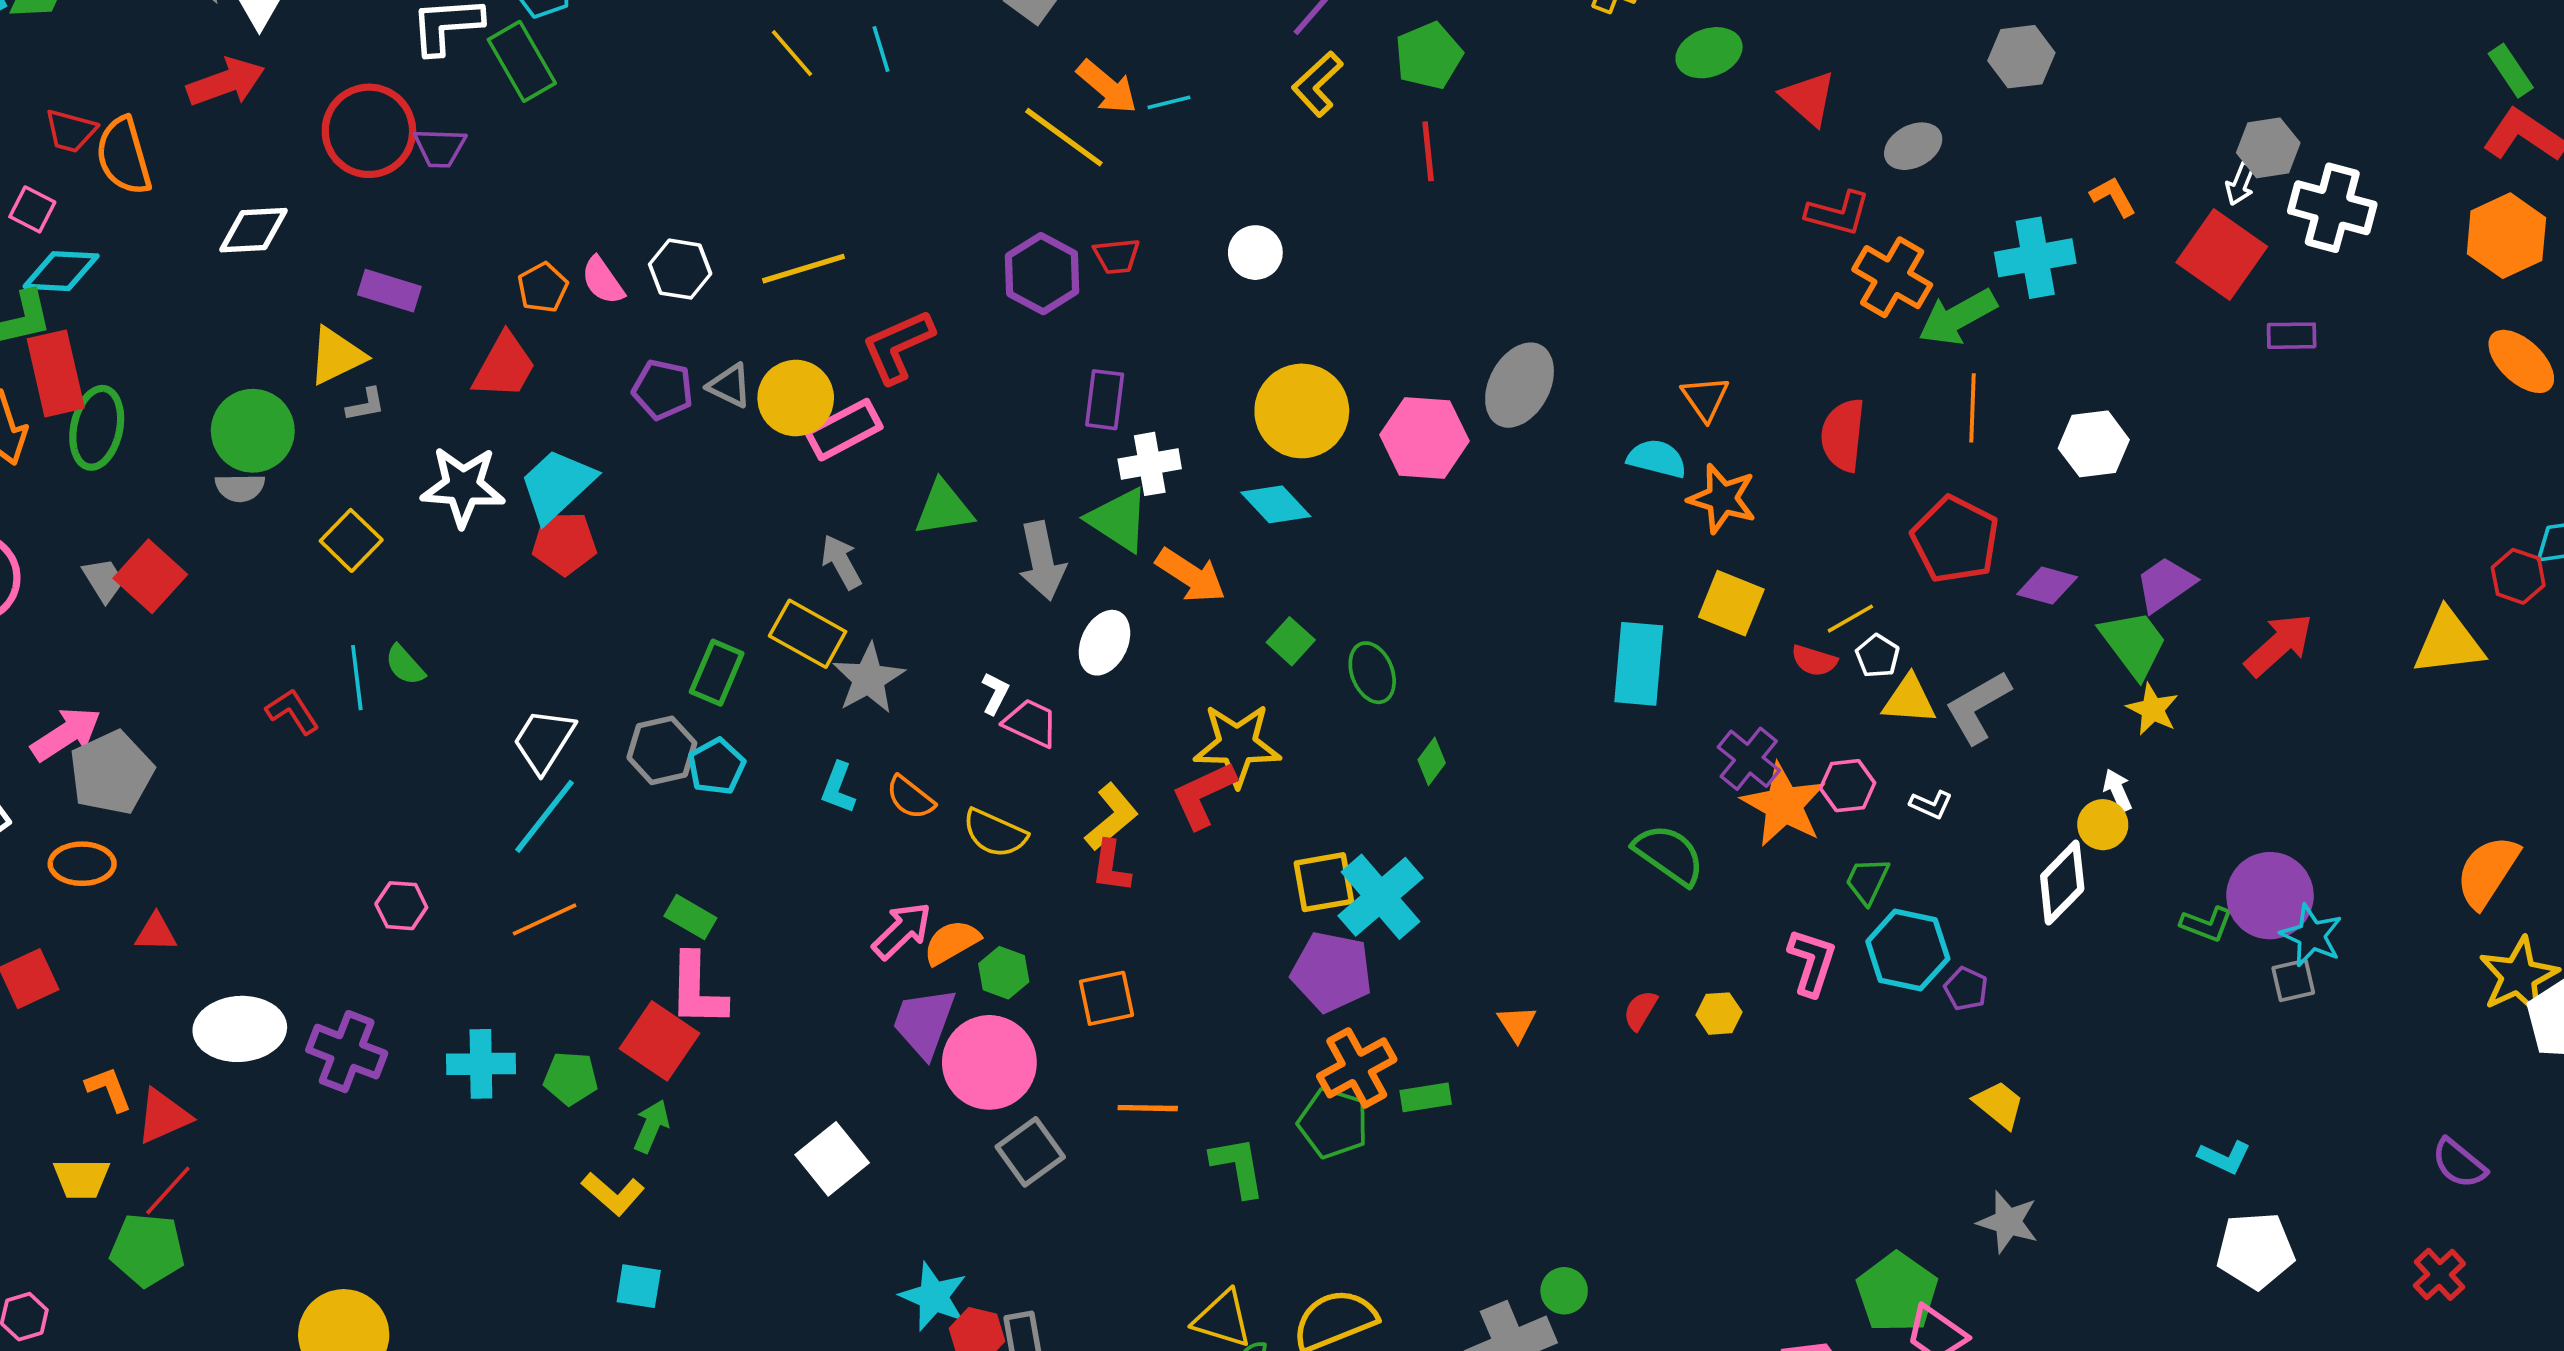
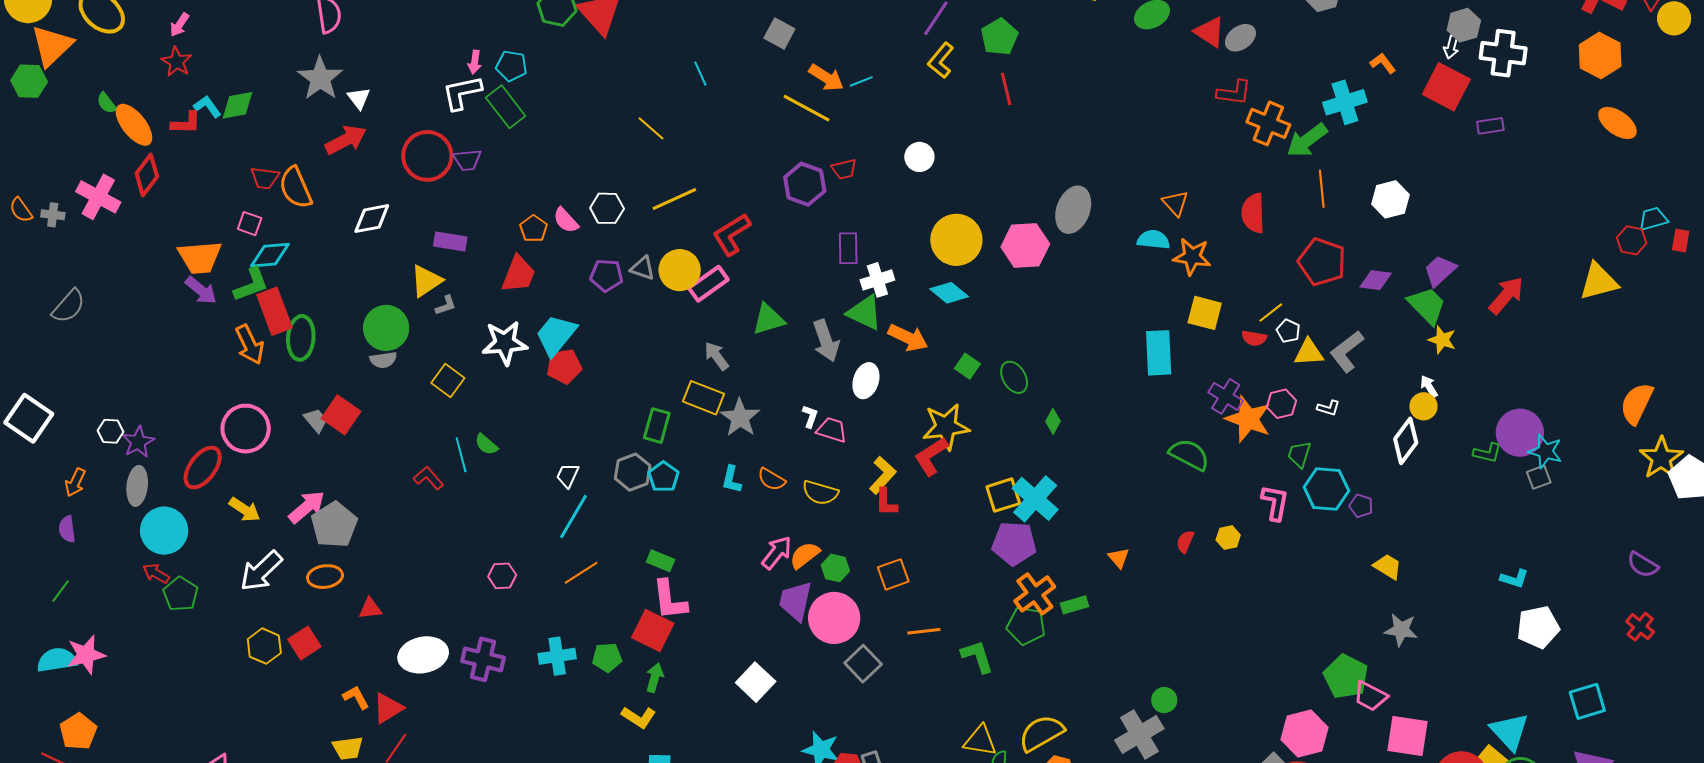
yellow line: (792, 53) -> (651, 128), moved
gray ellipse: (1913, 146) -> (1240, 38), moved
white trapezoid: (544, 741) -> (568, 475), size x0.7

